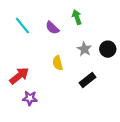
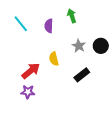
purple semicircle: (52, 28) -> (49, 26), turned 48
red arrow: (19, 76) -> (31, 71), moved

